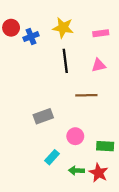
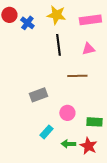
pink rectangle: (101, 33) -> (90, 20), size x1.5
blue cross: (31, 37) -> (27, 23), turned -32

